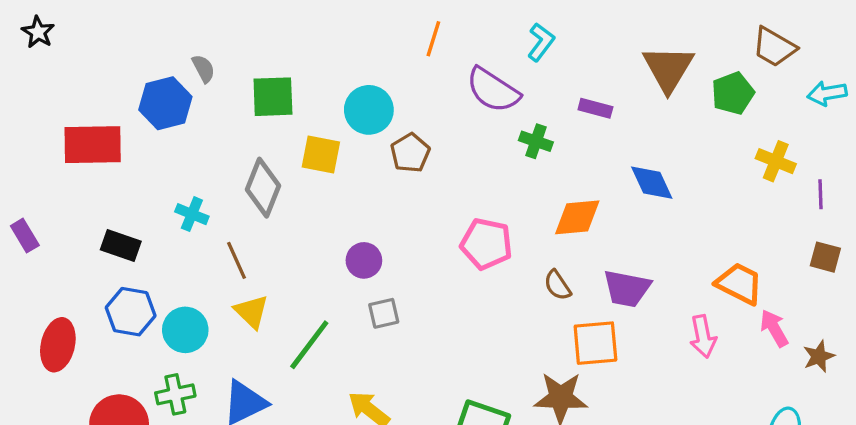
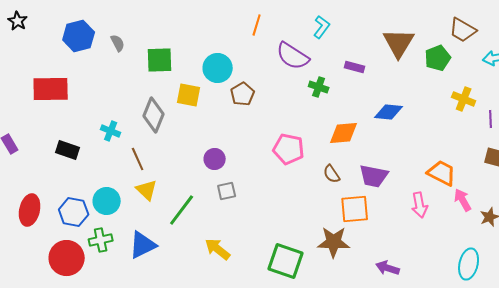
blue hexagon: (165, 103) -> (79, 36), moved
blue diamond: (652, 183) -> (389, 112), turned -60
blue hexagon: (131, 312) -> (74, 212), moved

